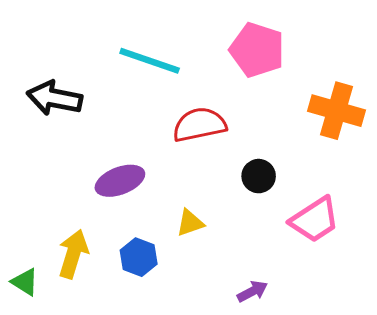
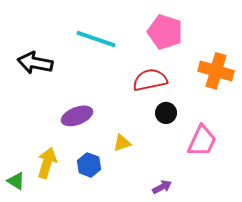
red semicircle: (199, 125) -> (150, 80), moved
pink trapezoid: (315, 220) -> (202, 141), turned -32

